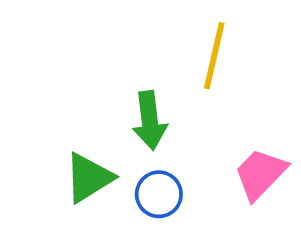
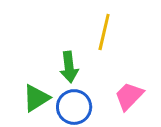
blue circle: (159, 194) -> (74, 107), size x1.4

